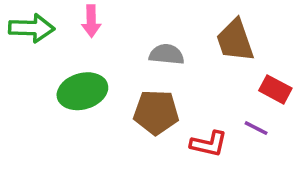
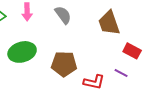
gray semicircle: (167, 54) -> (63, 15), moved, turned 48

